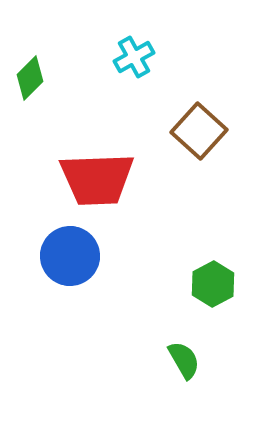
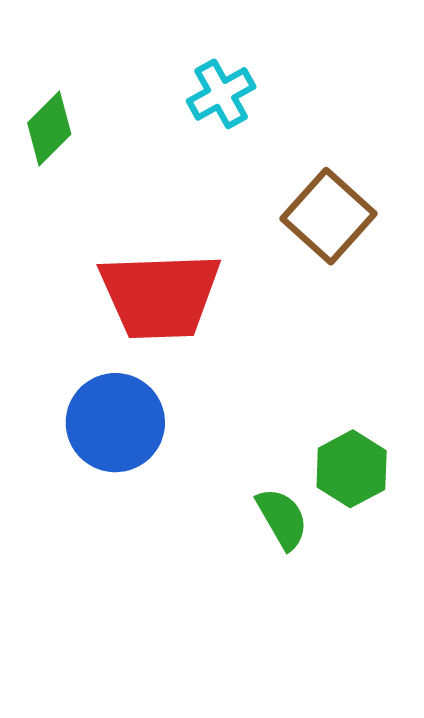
green semicircle: (184, 360) -> (282, 518), moved

